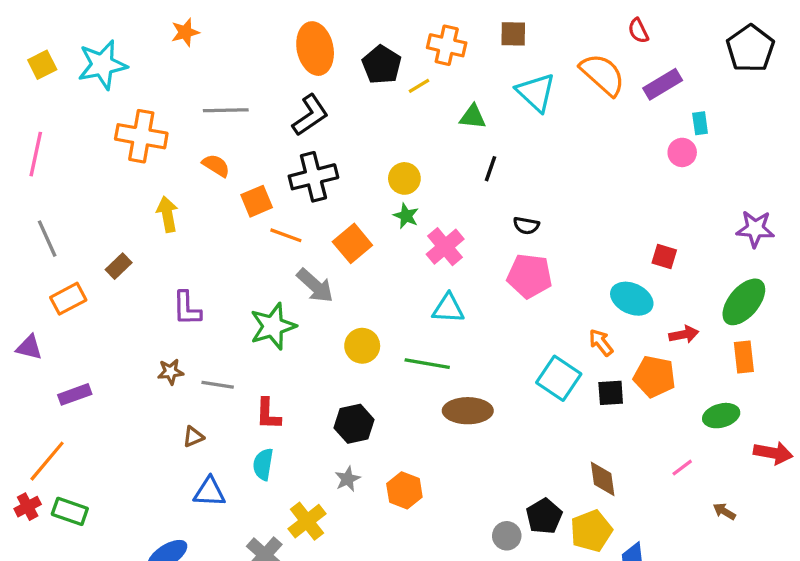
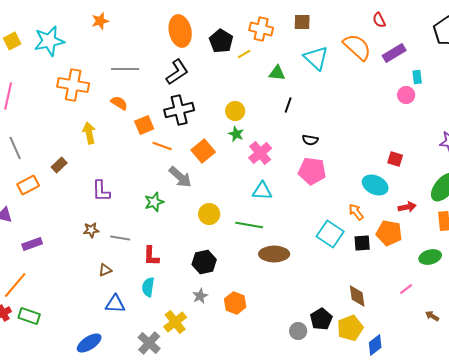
green star: (273, 326) -> (154, 202), size x0.7

